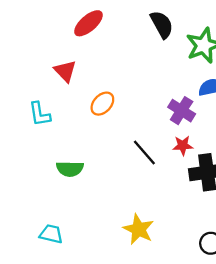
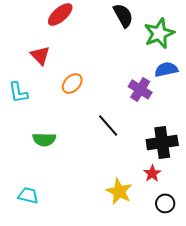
red star: (183, 145) -> (152, 173), moved, turned -30
yellow star: (139, 229) -> (119, 191), moved

